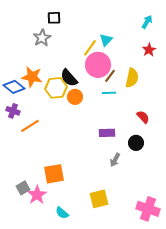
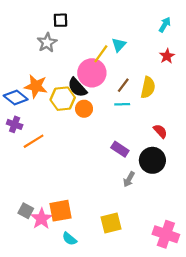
pink circle: (98, 65) -> (92, 73), moved
purple rectangle: (107, 133) -> (120, 149), turned 35
black circle: (136, 143) -> (152, 160), size x1.5
orange square: (54, 174) -> (60, 211), moved
gray square: (23, 188) -> (26, 211), turned -32

